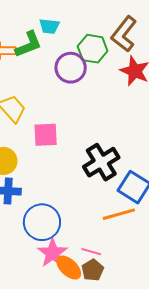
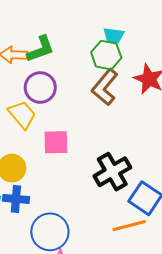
cyan trapezoid: (49, 26) -> (114, 35), moved
brown L-shape: (124, 34) -> (105, 87), moved
purple circle: (71, 68) -> (40, 88), moved

